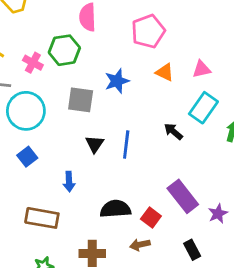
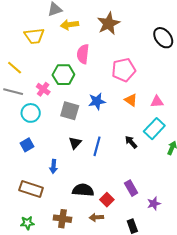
pink cross: (33, 63) -> (43, 89), moved
cyan circle: (26, 111) -> (31, 113), size x0.7
purple rectangle: (183, 196) -> (131, 188), size x0.7

